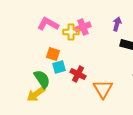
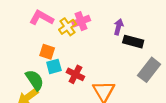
purple arrow: (117, 24) -> (118, 27), moved
yellow cross: (71, 32) -> (68, 27), turned -35

